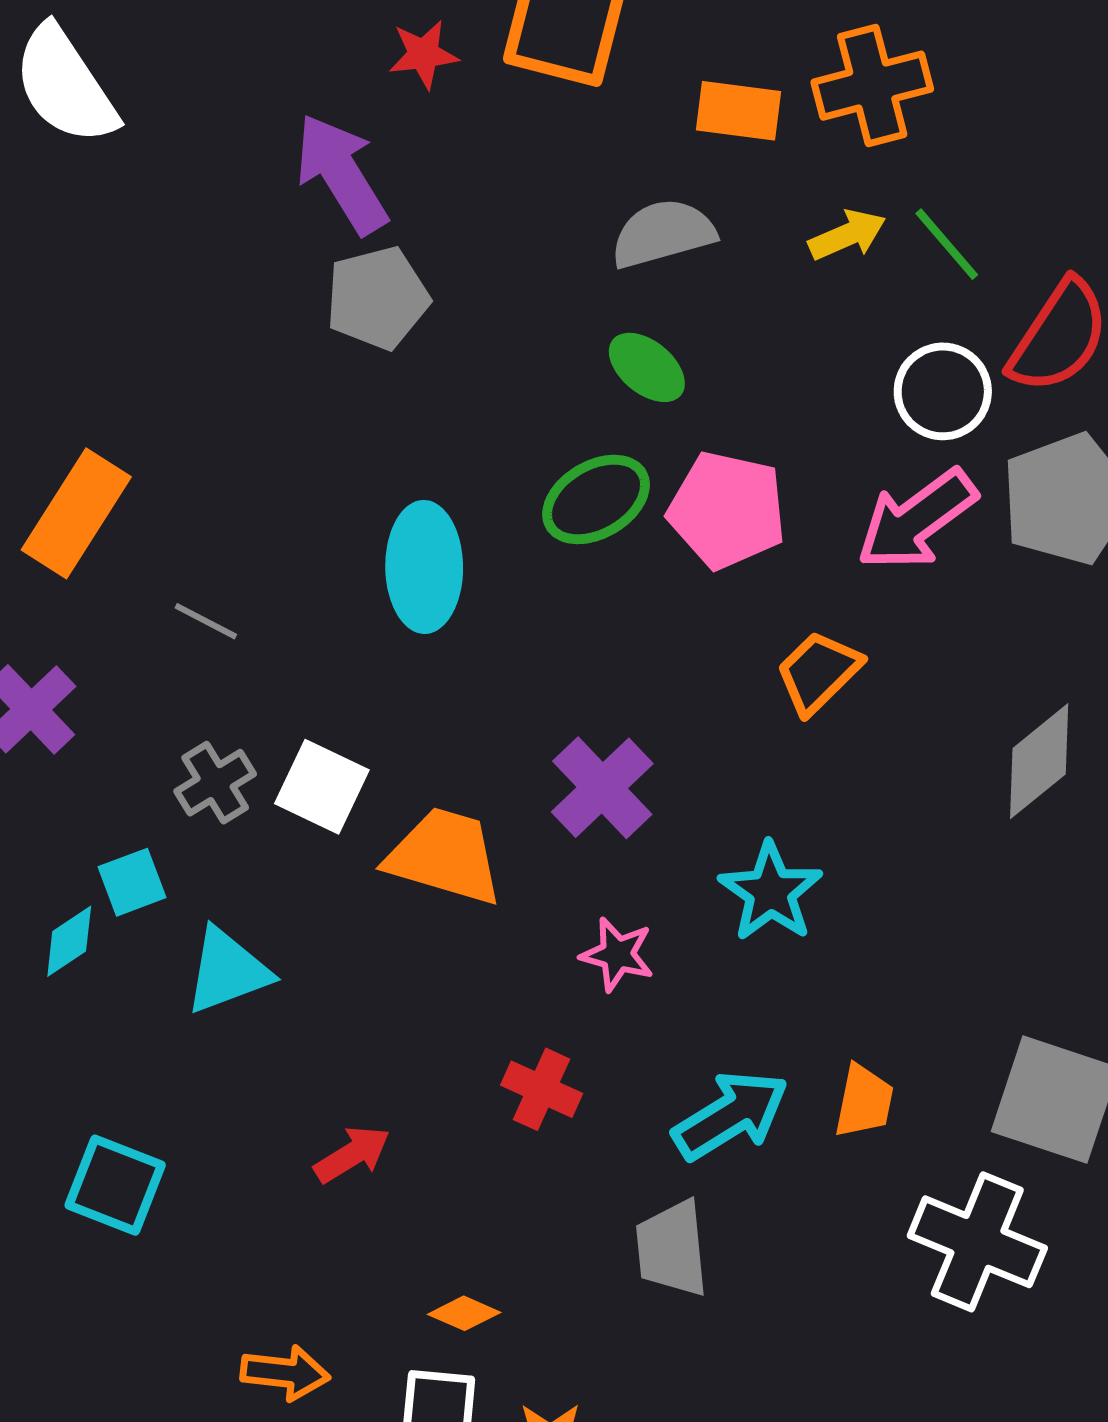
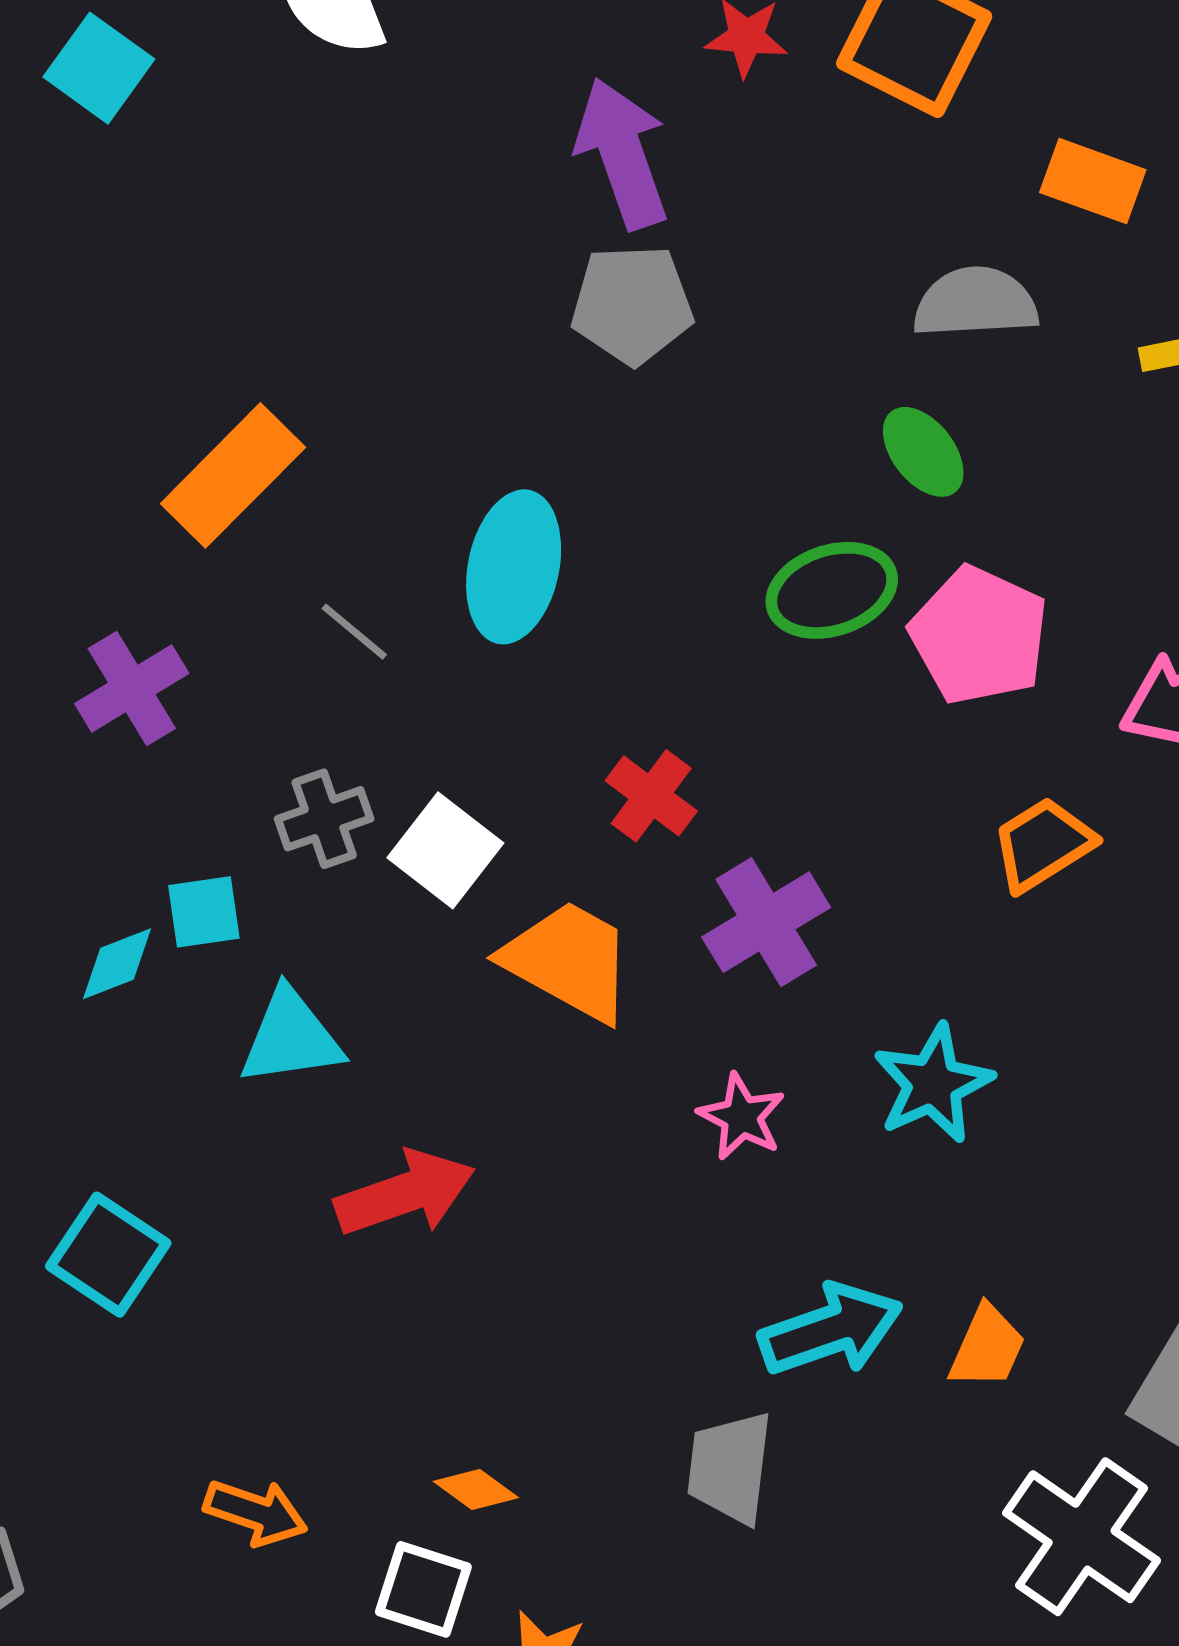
cyan ellipse: (424, 567) -> (514, 567), moved
red cross: (542, 1089) -> (651, 796), moved
red arrow: (352, 1154) -> (405, 1193), moved, size x1.5

